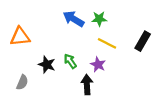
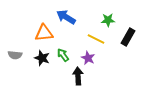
green star: (99, 19) -> (108, 20), moved
orange triangle: (20, 37) -> (44, 33), moved
gray semicircle: (22, 82) -> (15, 55), moved, turned 72

